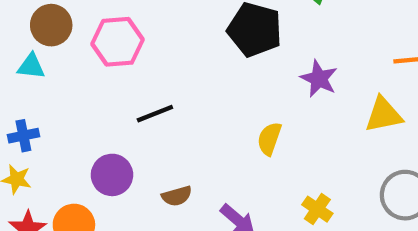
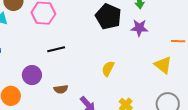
purple star: (319, 79) -> (139, 28), moved, turned -30
yellow triangle: (384, 115) -> (163, 65), turned 42

